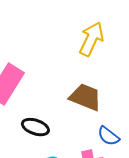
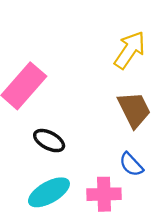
brown trapezoid: (85, 97) -> (134, 110), moved, turned 32

